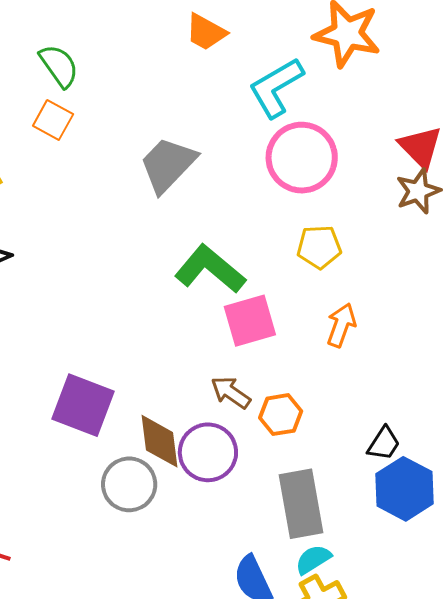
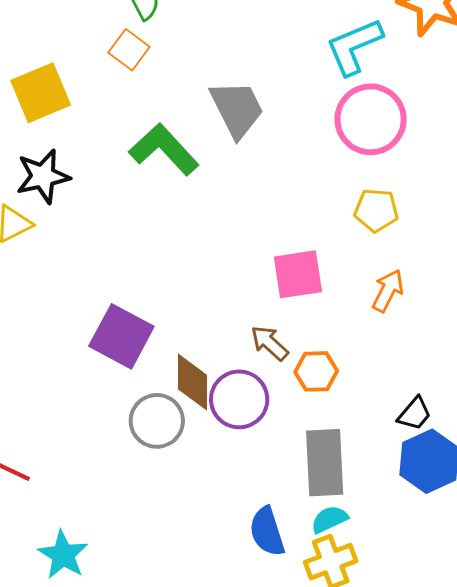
gray trapezoid: (168, 165) -> (237, 109), turned 102
green L-shape: (210, 269) -> (164, 149), moved

